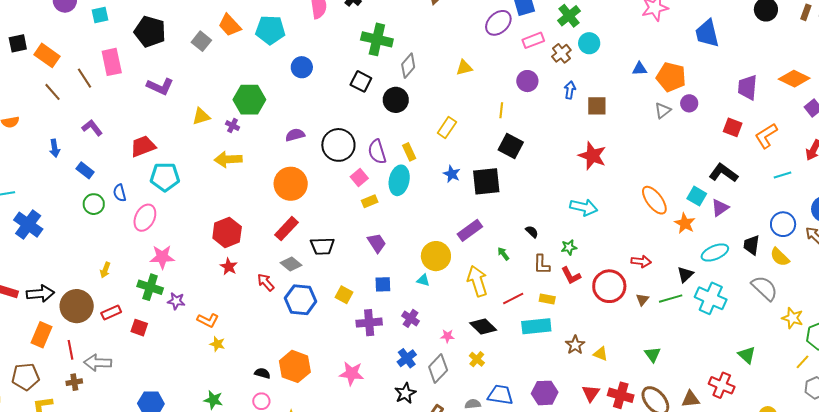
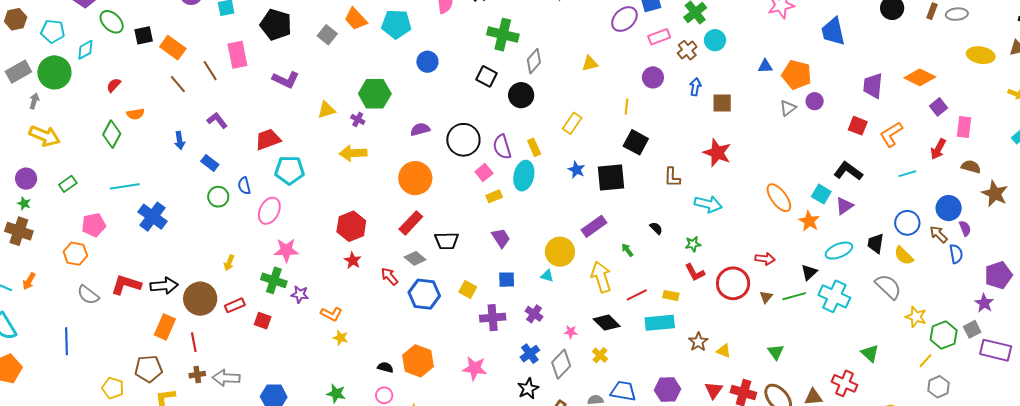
brown L-shape: (542, 264) -> (672, 177), moved
gray arrow: (98, 363) -> (226, 378), moved

